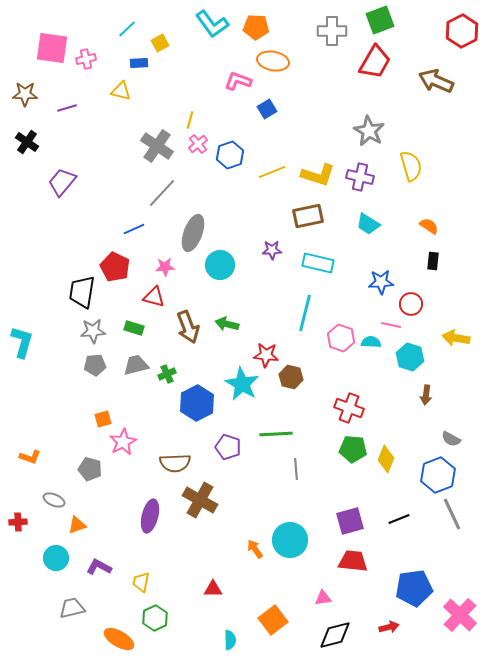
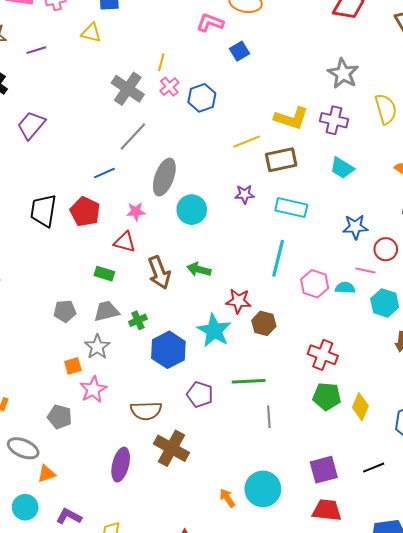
yellow line: (272, 172) -> (247, 142), moved
black trapezoid: (82, 292) -> (43, 211), moved
gray star: (93, 331) -> (97, 347), moved, turned -30
gray ellipse: (54, 500) -> (23, 448), size x1.4

